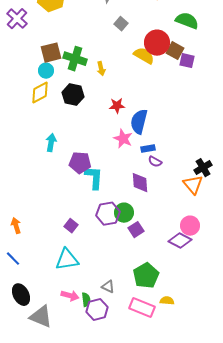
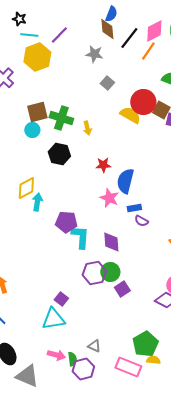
yellow diamond: (40, 93) -> (26, 188), moved
purple diamond: (140, 183) -> (111, 242), moved
purple square: (71, 226) -> (61, 299), moved
green pentagon: (146, 276) -> (145, 344), moved

